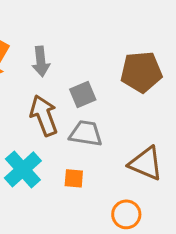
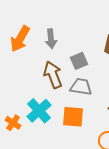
orange square: (74, 178) -> (73, 117), size x1.6

